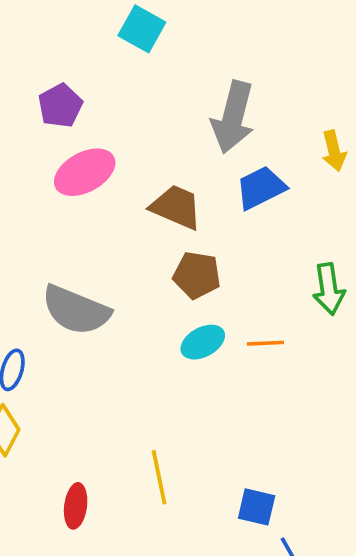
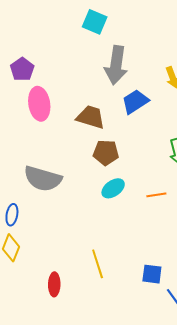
cyan square: (142, 29) -> (95, 22), moved
pink ellipse: (85, 172) -> (39, 104), turned -64
orange line: (265, 343) -> (156, 195), moved

